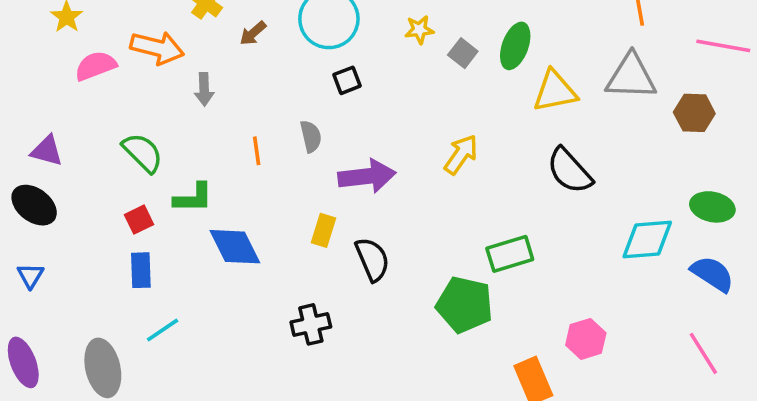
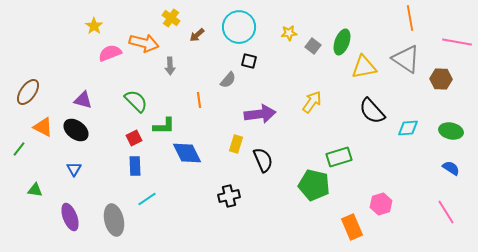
gray triangle: (631, 77) -> (406, 59), turned 32
black square: (347, 80) -> (249, 61), turned 35
gray semicircle: (311, 136) -> (228, 80), moved, turned 54
cyan diamond: (647, 239) -> (408, 128), moved, size x0.7
blue semicircle: (712, 274) -> (451, 168), size x0.7

